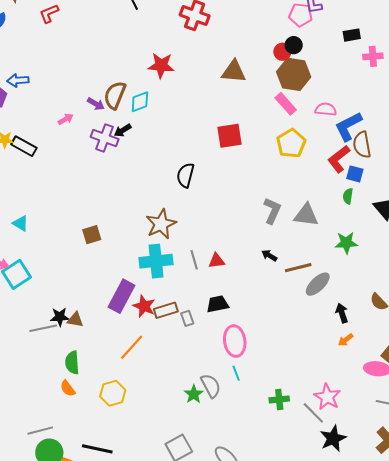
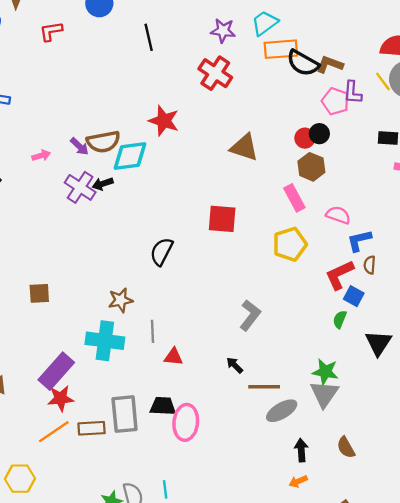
brown hexagon: (294, 74) -> (311, 167), size x0.7
brown semicircle: (115, 95) -> (103, 142), turned -136
cyan diamond: (140, 102) -> (130, 156), size x1.4
blue L-shape: (348, 126) -> (359, 241), size x0.7
brown semicircle: (362, 145) -> (370, 265), size x0.6
gray triangle: (306, 215) -> (324, 394), moved, turned 44
brown star: (161, 224) -> (121, 300), size x0.7
gray line: (194, 260) -> (153, 331), moved
red star: (144, 306) -> (61, 398), moved, turned 30
brown rectangle: (166, 310) -> (92, 428), moved
gray rectangle: (187, 318) -> (125, 414), size x2.0
pink ellipse: (235, 341) -> (186, 422), moved

